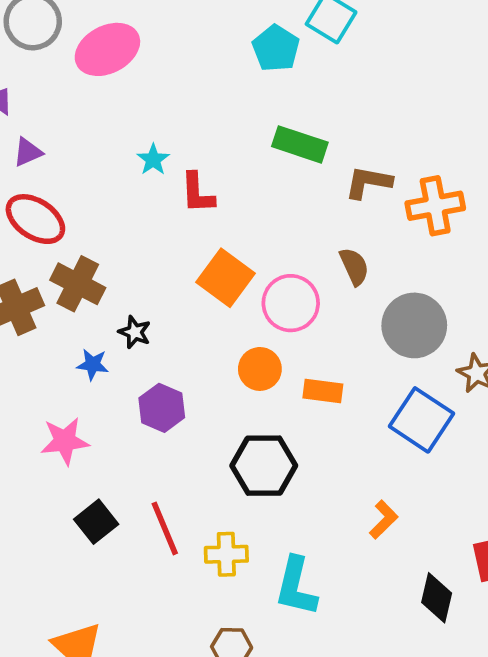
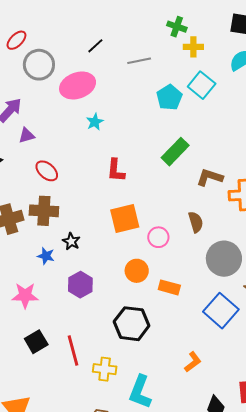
green rectangle: (300, 144) -> (175, 152), turned -72
cyan star: (153, 160) -> (95, 122), moved
red ellipse: (35, 219) -> (47, 171), moved, size x0.7
orange square: (225, 278) -> (125, 219), turned 32
brown cross: (78, 284) -> (44, 211), turned -32
pink circle: (291, 303) -> (158, 237), size x0.7

